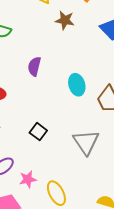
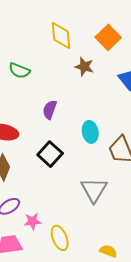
black square: (38, 132) -> (50, 154), moved, size x1.4

